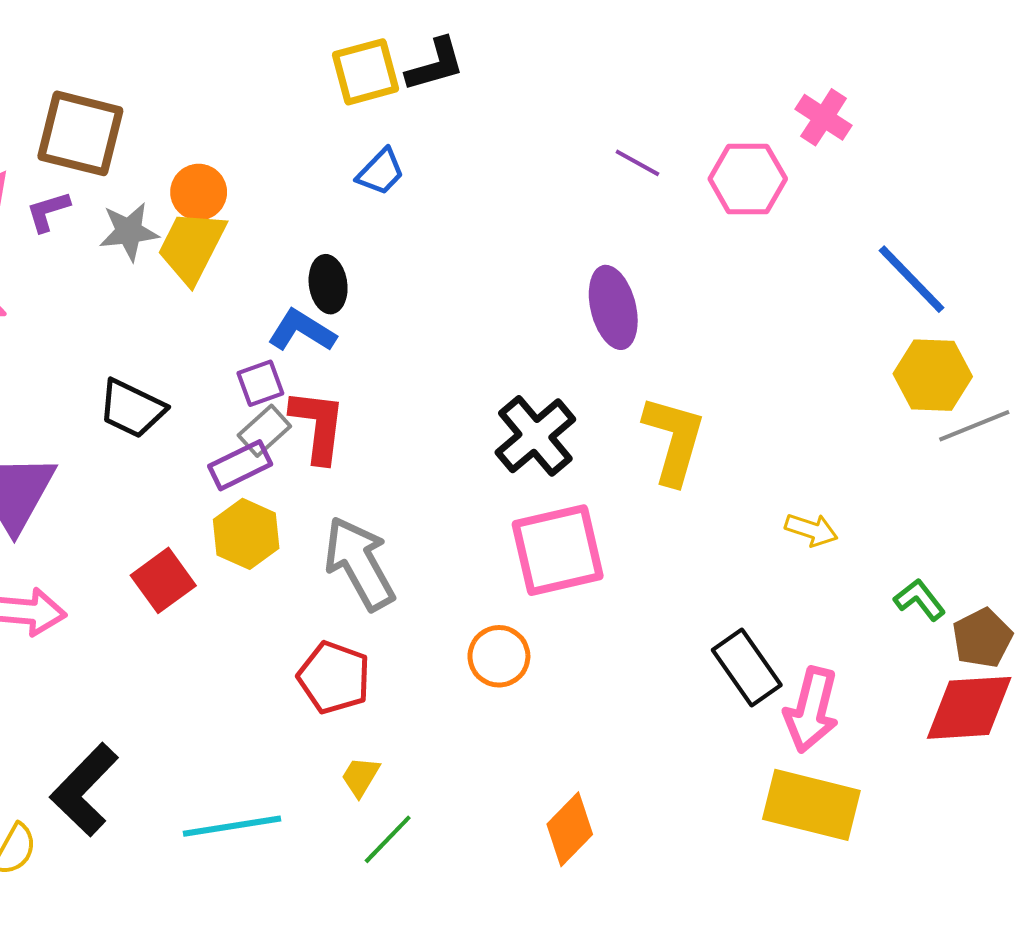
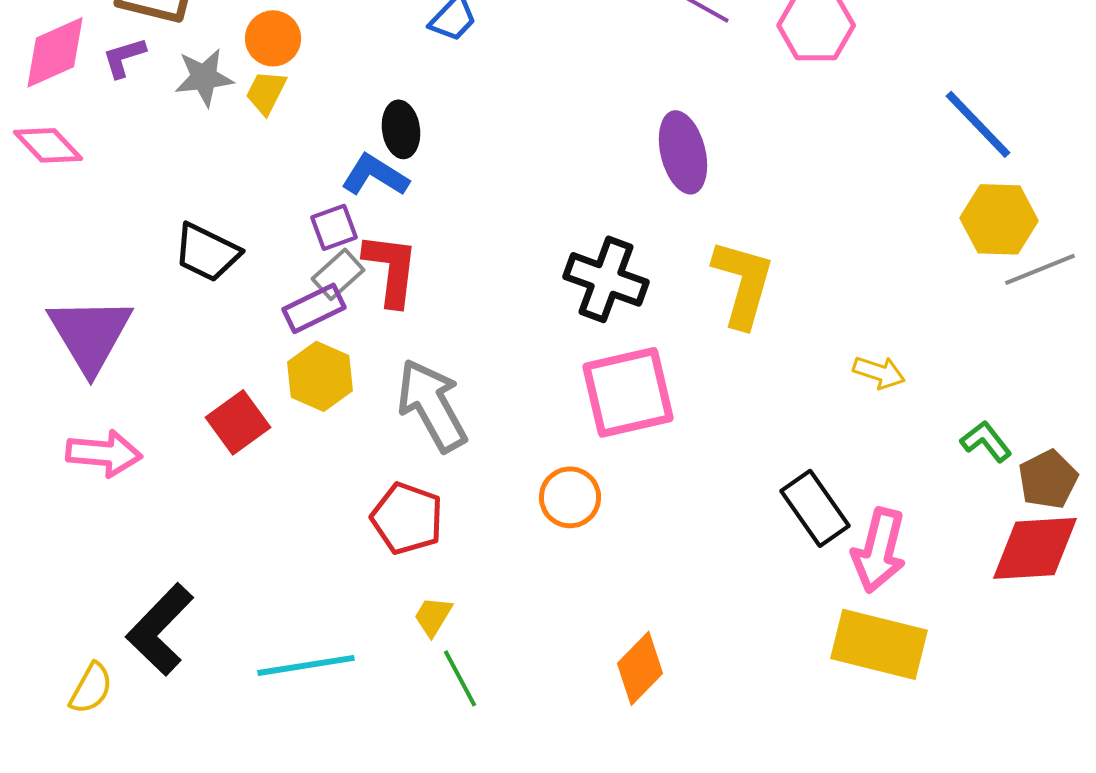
yellow trapezoid: (192, 247) -> (266, 92), size x0.6
black cross: (535, 436) -> (606, 279), turned -30
green line: (388, 839) -> (460, 678), turned -72

